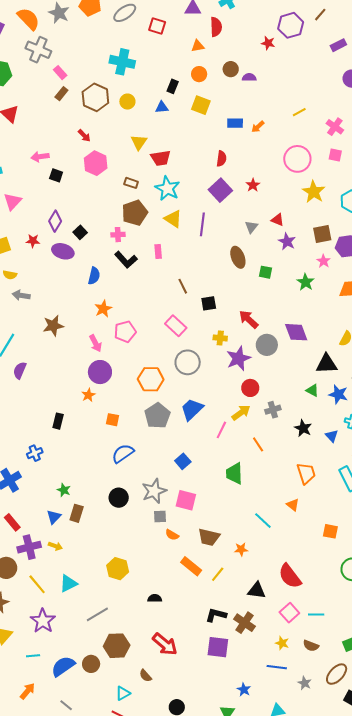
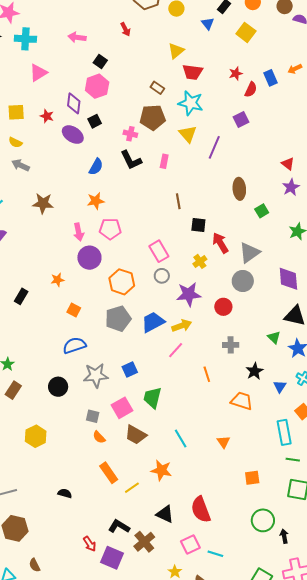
blue triangle: (162, 107) -> (208, 24), turned 40
blue rectangle: (235, 123) -> (270, 78), moved, turned 49
pink hexagon: (96, 163) -> (97, 86), moved
black square: (56, 175) -> (100, 61), moved
red star: (253, 185) -> (236, 73), moved
cyan star: (167, 188) -> (191, 103), turned -30
purple square: (220, 190) -> (241, 120), size x0.7
purple diamond: (55, 221) -> (74, 103), turned -40
gray triangle: (251, 227) -> (249, 253), moved, size x1.6
green square: (266, 272) -> (262, 211), turned 32
red arrow: (249, 319) -> (220, 243), moved
pink rectangle: (176, 326) -> (159, 251), moved
purple diamond: (296, 332) -> (288, 279), moved
yellow cross: (220, 338) -> (200, 261), turned 32
purple star: (239, 358) -> (189, 294), moved
gray circle: (188, 362) -> (162, 276), size x0.6
purple circle: (100, 372) -> (89, 258), moved
red circle: (250, 388) -> (223, 307), moved
yellow arrow: (241, 413) -> (182, 326), moved
green trapezoid: (234, 473) -> (152, 398), moved
orange trapezoid: (306, 473) -> (242, 401), moved, turned -70
gray star: (154, 491) -> (96, 375), moved
pink square: (186, 500) -> (122, 408), turned 30
cyan line: (263, 521) -> (181, 438), moved
orange square: (330, 531) -> (252, 478), turned -35
brown trapezoid: (209, 537) -> (136, 435), moved
orange star: (241, 549) -> (161, 470), size x1.5
yellow hexagon: (118, 569) -> (36, 436), moved
red arrow: (165, 644) -> (90, 544), moved, size x0.6

